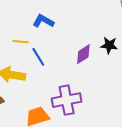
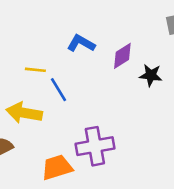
blue L-shape: (43, 21) -> (81, 43), moved
purple diamond: (83, 54) -> (122, 56), moved

